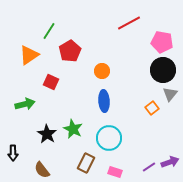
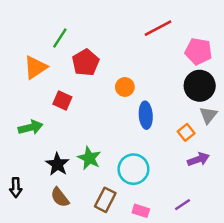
blue ellipse: (104, 101) -> (146, 115), moved
purple arrow: (170, 162) -> (198, 159), moved
brown semicircle: (42, 170) -> (60, 197), moved

